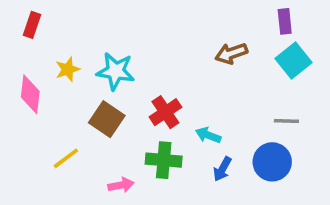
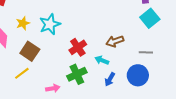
brown arrow: (231, 53) -> (115, 41), moved
cyan star: (116, 71) -> (50, 24), turned -30
brown square: (107, 119) -> (30, 51), moved
green cross: (164, 160) -> (77, 74), turned -30

